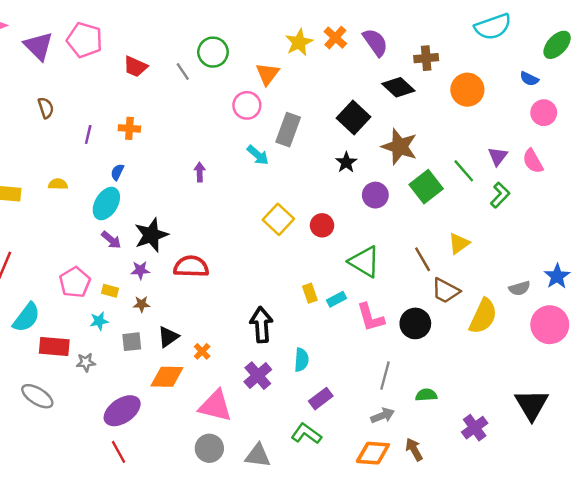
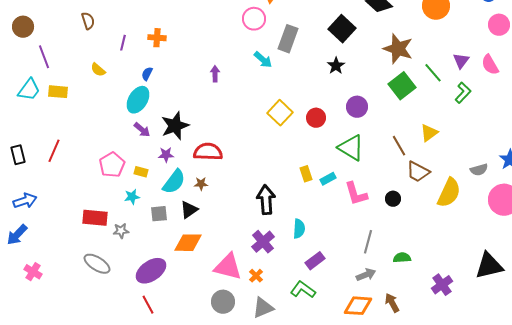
brown star: (400, 147) -> (398, 49), moved
yellow semicircle: (58, 184) -> (98, 70), moved, turned -140
purple circle: (375, 195) -> (357, 107), moved
brown star: (142, 304) -> (201, 184), moved
cyan semicircle: (26, 317) -> (174, 182), moved
black circle: (415, 323) -> (393, 199), size x0.6
orange cross: (202, 351) -> (256, 276), moved
gray ellipse: (37, 396) -> (97, 264), moved
black triangle: (532, 405) -> (489, 266), turned 48
gray triangle: (258, 456) -> (263, 308), turned -30

